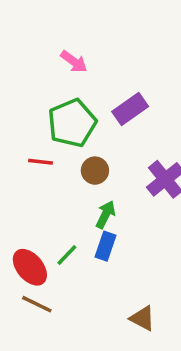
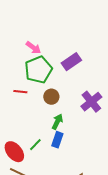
pink arrow: (74, 62) -> (33, 48), moved

